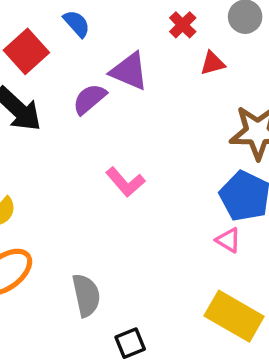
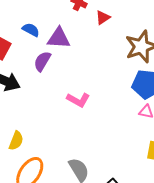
blue semicircle: (77, 24) -> (31, 30), moved

